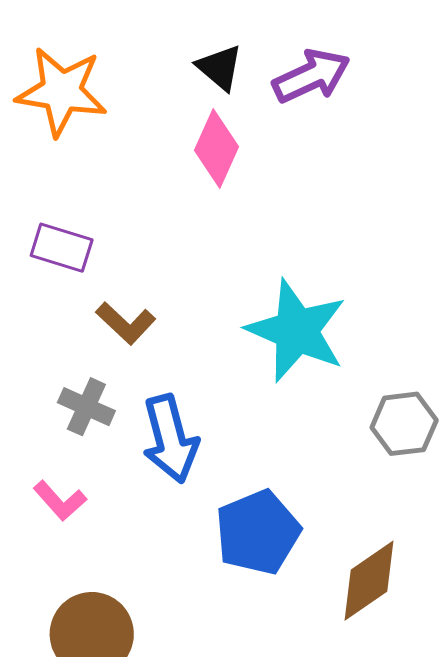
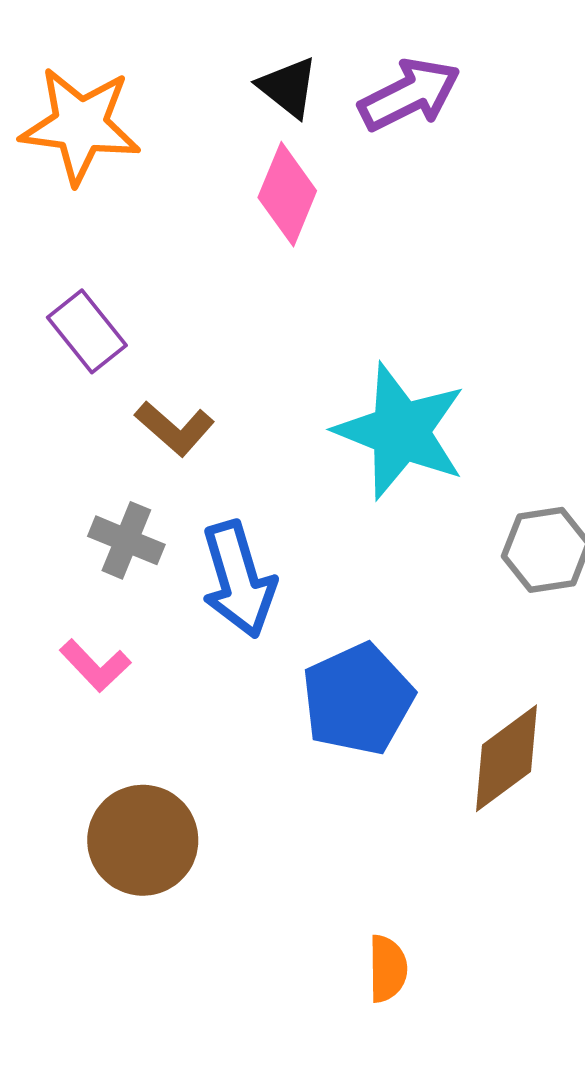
purple rectangle: (62, 248) -> (87, 331), turned 36

